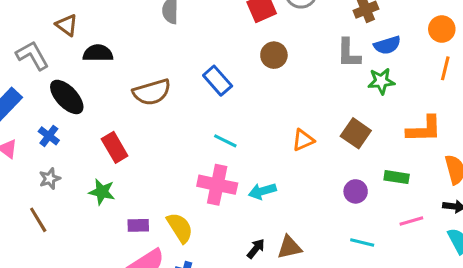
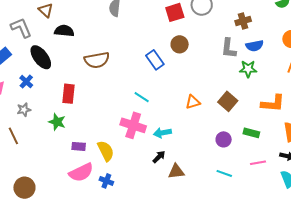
blue rectangle: (218, 81) -> (155, 60), moved
red rectangle: (115, 147) -> (69, 94), turned 30
black arrow: (256, 249) -> (159, 157), moved

